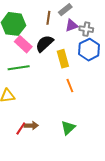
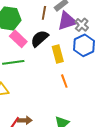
purple triangle: (72, 25) -> (67, 21), size x1.5
gray cross: (86, 29) -> (82, 25), turned 32

